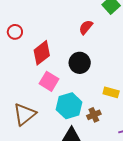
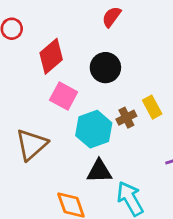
yellow rectangle: (111, 92) -> (152, 107), turned 49
brown cross: (94, 115) -> (126, 118), moved

